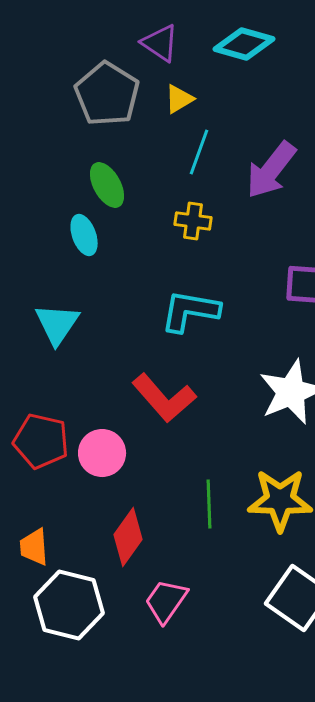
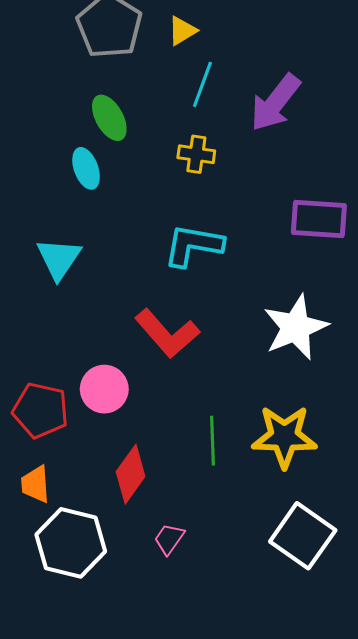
red pentagon: (41, 441) -> (40, 410), moved
pink trapezoid: (166, 601) -> (169, 539), size x0.7

